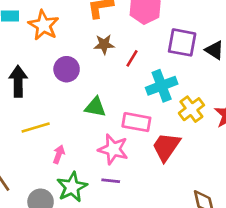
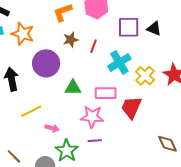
purple circle: (67, 69) -> (46, 63), size x1.4
pink arrow: (59, 154) -> (52, 128), turned 96

